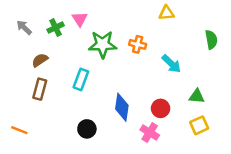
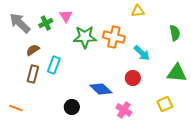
gray arrow: (24, 28) -> (20, 23), size x1.6
orange cross: (138, 44) -> (114, 37), size x1.5
cyan rectangle: (81, 79) -> (54, 65), moved
green triangle: (197, 96) -> (177, 73), moved, size x1.5
blue diamond: (122, 107) -> (101, 89), turned -55
red circle: (161, 108) -> (133, 78), moved

